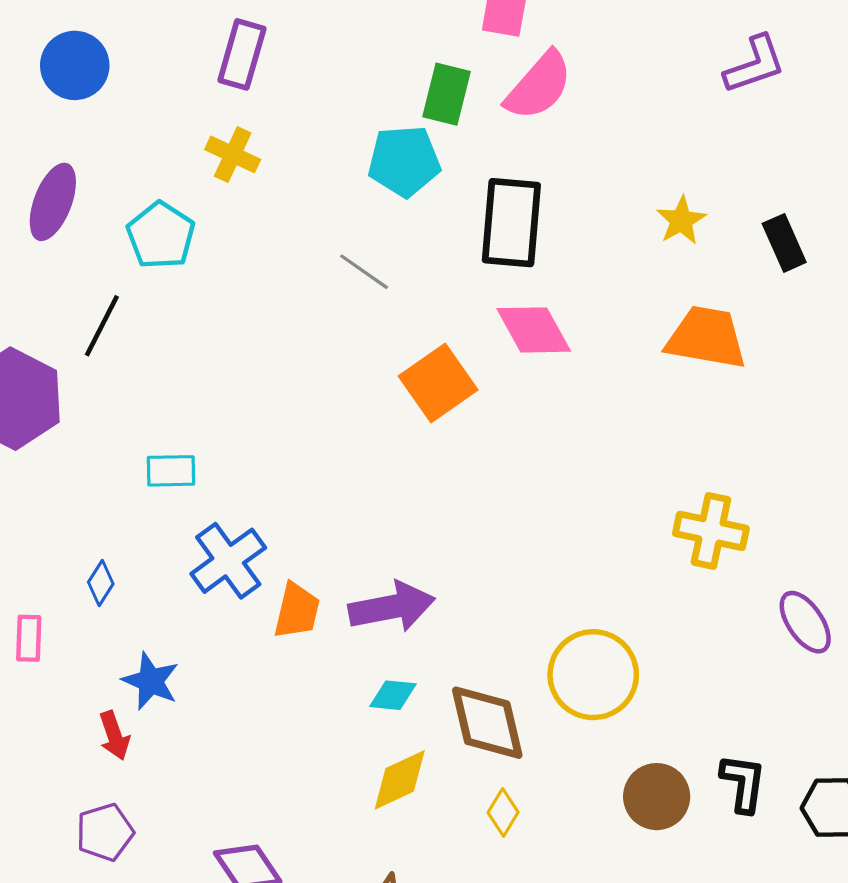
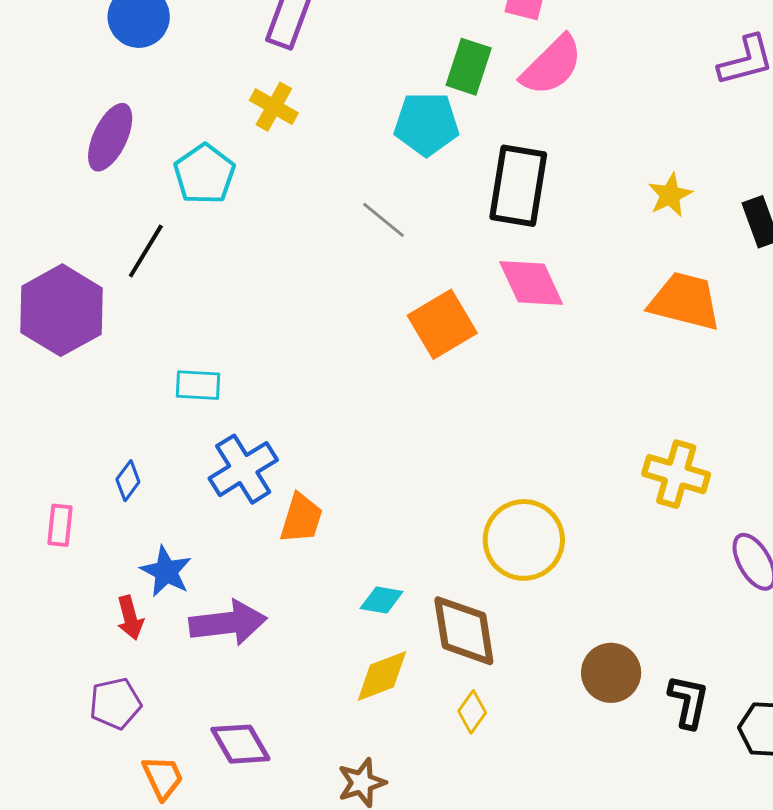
purple arrow: (392, 607) -> (228, 623), moved
yellow circle: (593, 675) -> (524, 540), moved
brown circle: (657, 797) -> (611, 673), moved

